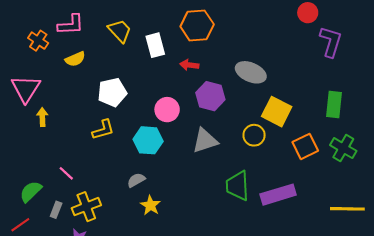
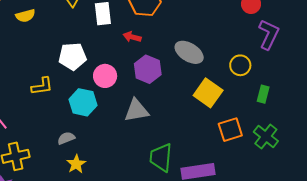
white pentagon: (112, 92) -> (72, 56), moved
green rectangle: (334, 105) -> (263, 94), size x0.7
yellow circle: (254, 135) -> (240, 65), moved

